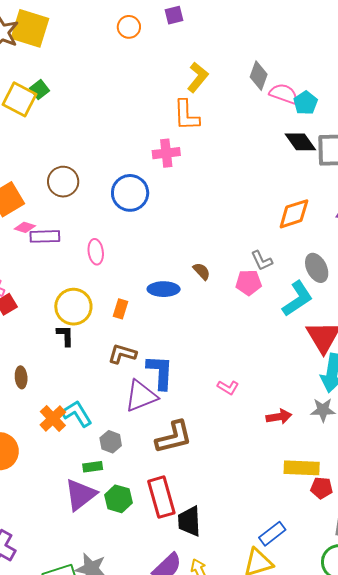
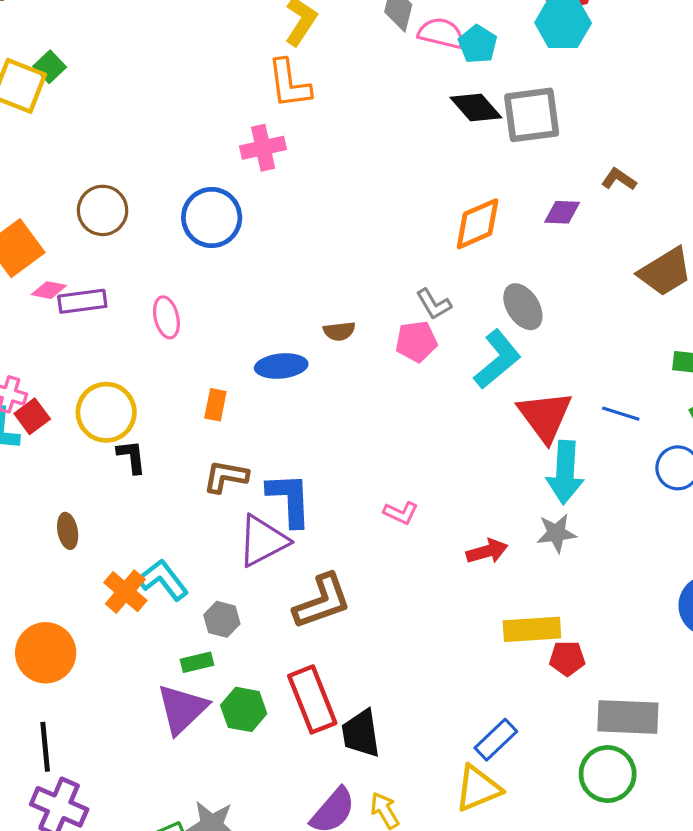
brown semicircle: (202, 271) -> (339, 331), turned 132
yellow circle: (73, 307) -> (106, 412), moved

